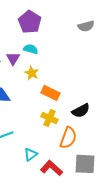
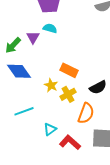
yellow star: (32, 73) -> (51, 85), moved
yellow cross: (49, 118) -> (68, 94), turned 35

